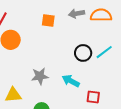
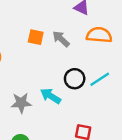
gray arrow: (77, 13) -> (61, 39), moved, turned 49
cyan arrow: (71, 81) -> (51, 96), moved

